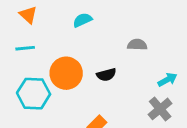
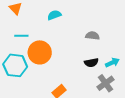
cyan line: (25, 48) -> (21, 36), moved
black semicircle: (106, 75) -> (91, 63), moved

